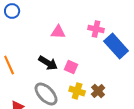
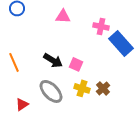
pink triangle: (58, 32) -> (63, 16), moved

